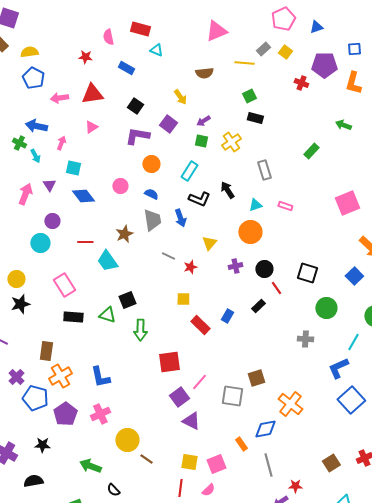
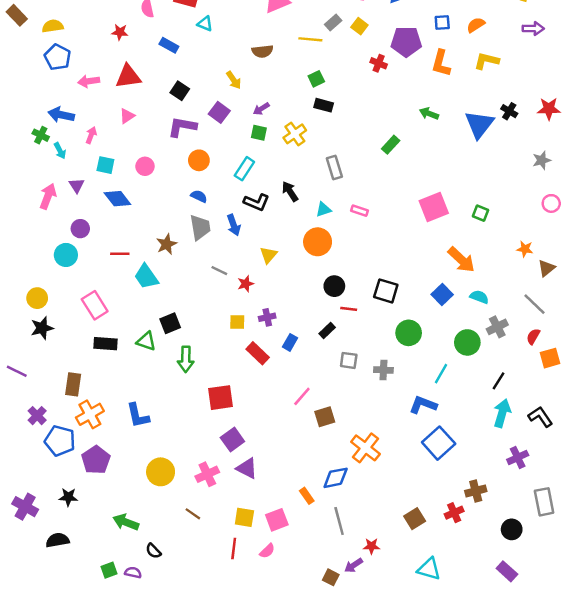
pink circle: (120, 186) -> (145, 166), moved
purple cross: (235, 266) -> (267, 317), moved
red line: (276, 288) -> (349, 309), turned -48
blue L-shape: (338, 368) -> (423, 405), turned 45
pink line: (199, 382) -> (302, 396), moved
gray square: (232, 396) -> (349, 360), moved, size x0.7
pink cross: (100, 414) -> (207, 474), moved
yellow circle: (127, 440) -> (161, 472), moved

